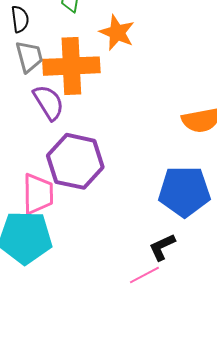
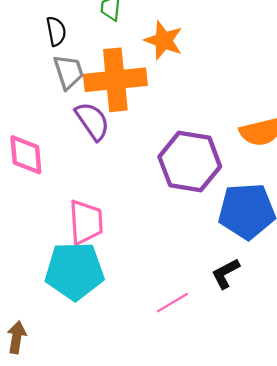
purple hexagon: (75, 161) -> (190, 162), moved
pink line: (144, 275) -> (173, 303), moved

